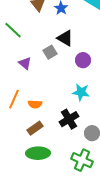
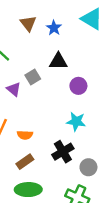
black triangle: (65, 38) -> (58, 61), turned -30
gray square: (50, 52) -> (33, 77), moved

